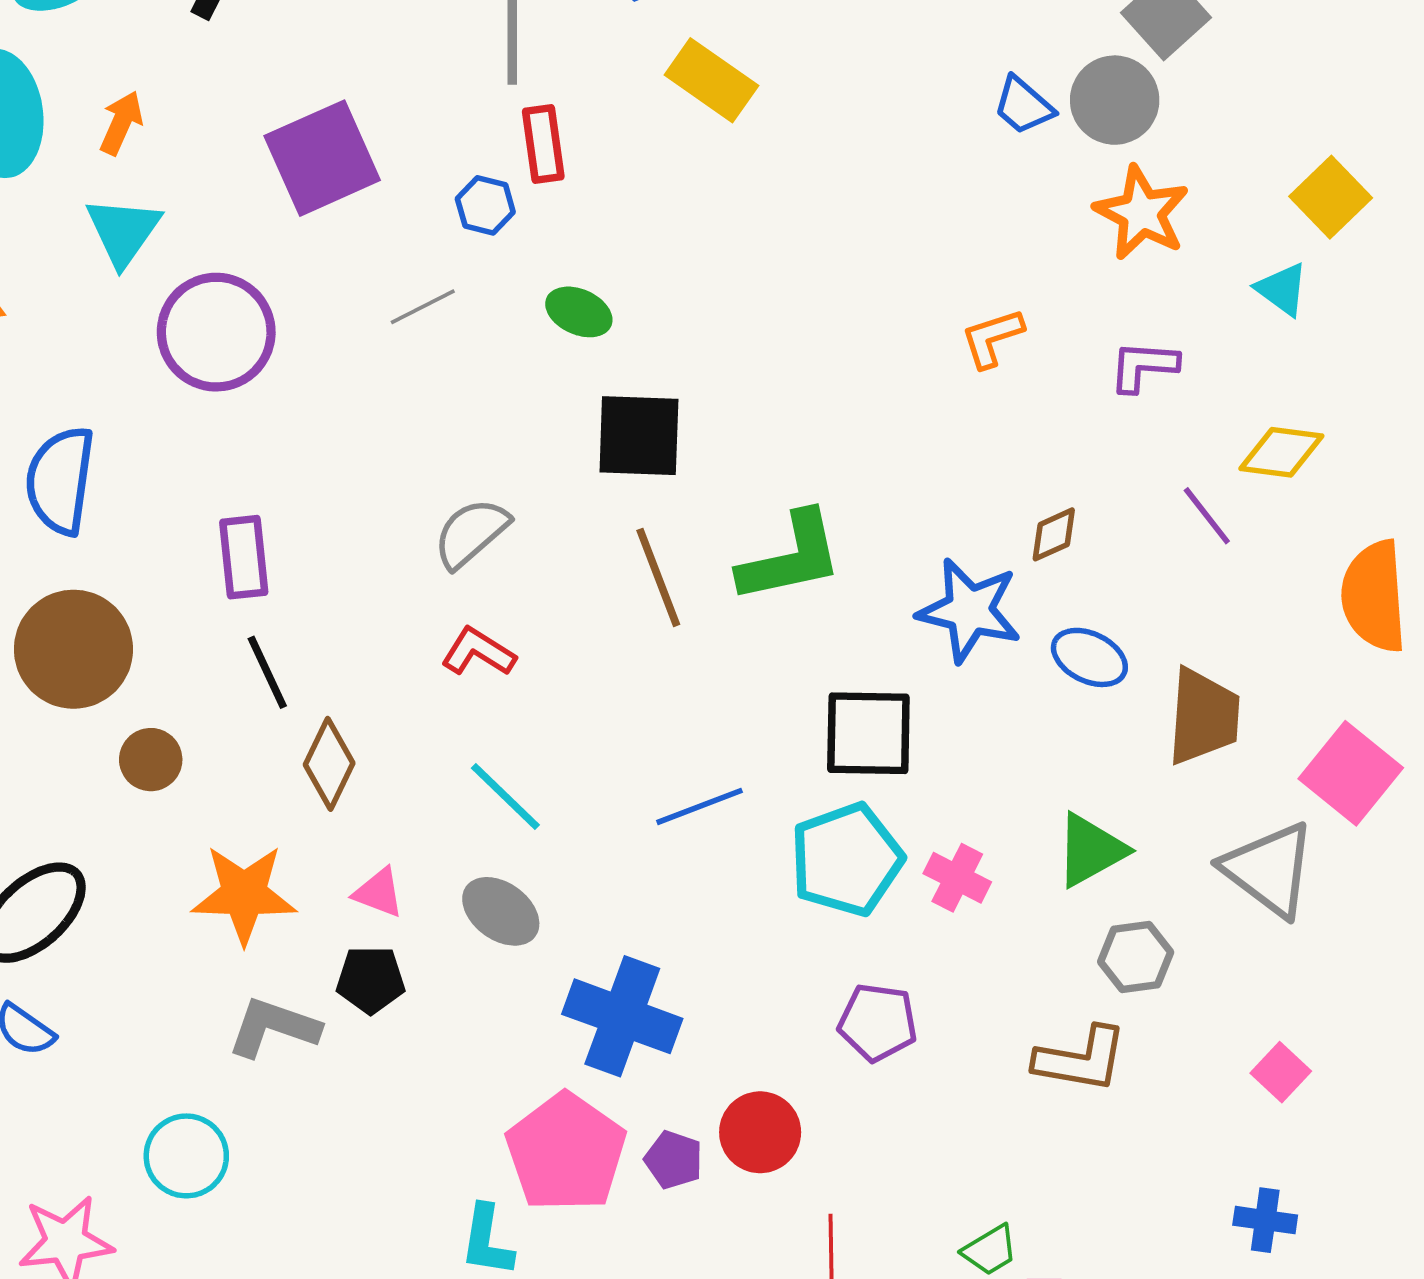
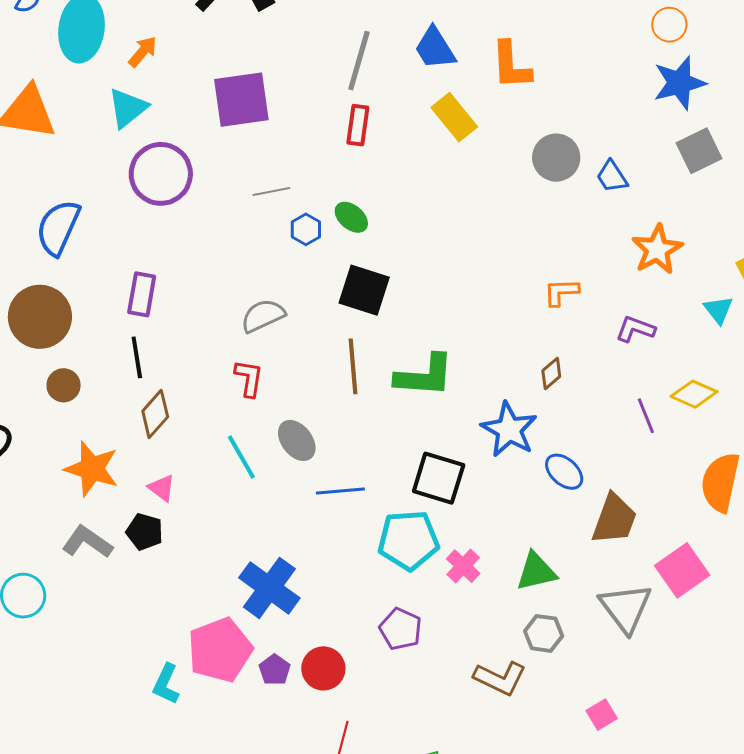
gray circle: (1115, 100) -> (556, 158), moved
blue hexagon: (485, 205) -> (306, 229), moved
brown diamond: (1054, 534) -> (551, 373), moved, turned -32
red L-shape: (478, 652) -> (249, 378), turned 51
gray ellipse: (501, 911) -> (297, 440), moved

